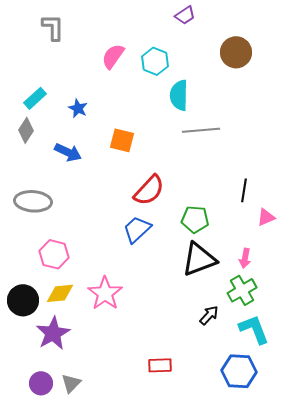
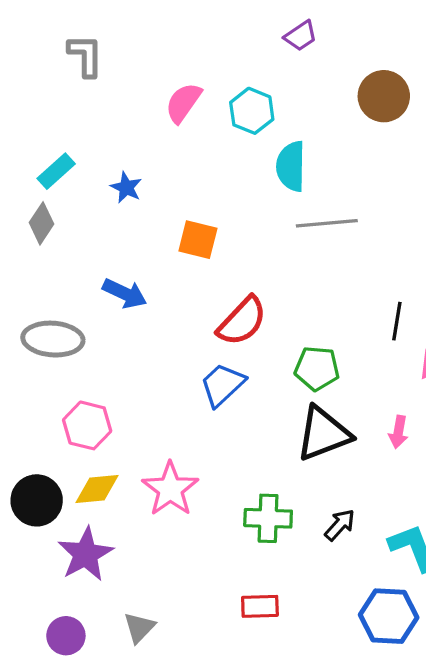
blue arrow: (68, 152) -> (125, 293), moved
green cross: (242, 290) -> (268, 518), moved, turned 32
gray triangle: (71, 383) -> (139, 628), moved

